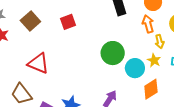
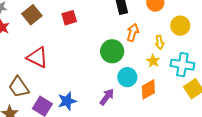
orange arrow: (148, 24) -> (133, 33), moved, turned 30
cyan circle: (135, 68) -> (127, 77), moved

